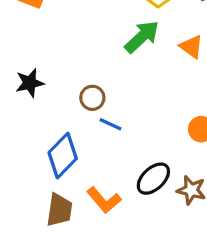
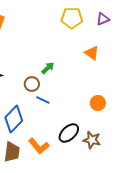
green arrow: (142, 37) -> (48, 68), moved, size x0.6

